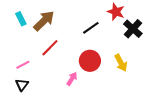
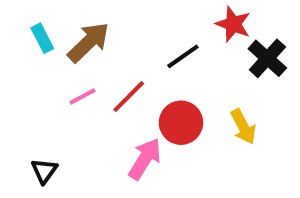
red line: (50, 48) -> (129, 97), moved
pink line: (23, 65) -> (82, 97), moved
pink arrow: (72, 79) -> (145, 159), size x1.5

